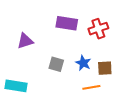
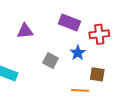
blue star: (83, 63) -> (78, 53), moved

